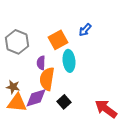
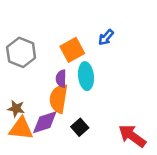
purple semicircle: (41, 63) -> (61, 79), moved

